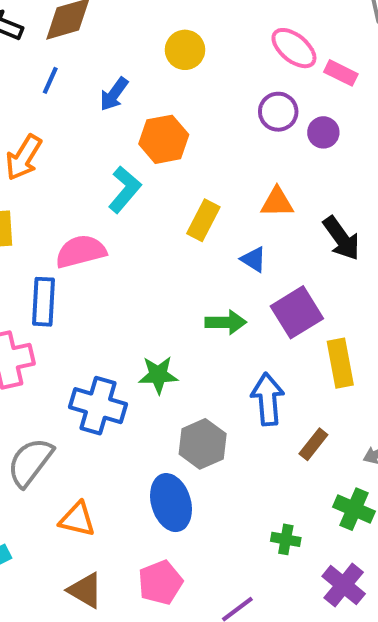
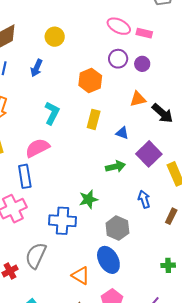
yellow circle: (185, 50) -> (55, 37), moved
orange hexagon: (164, 139) -> (90, 80), moved
orange triangle: (277, 202) -> (138, 99), moved
blue arrow: (268, 399) -> (144, 199), size x0.7
orange triangle: (77, 519) -> (81, 276), moved, turned 30

